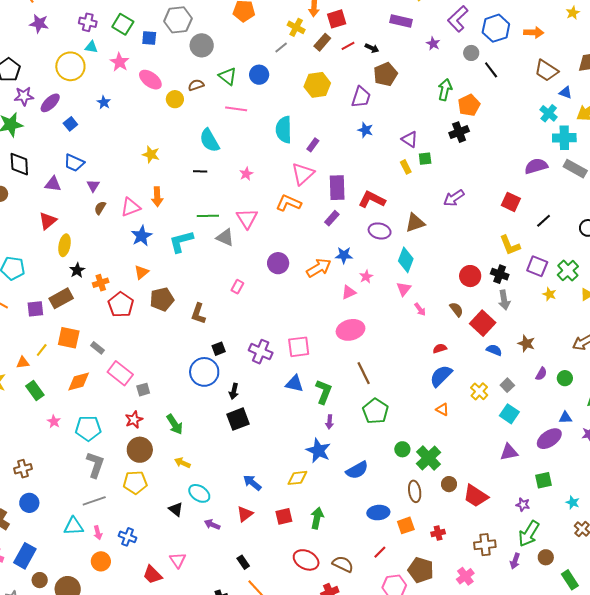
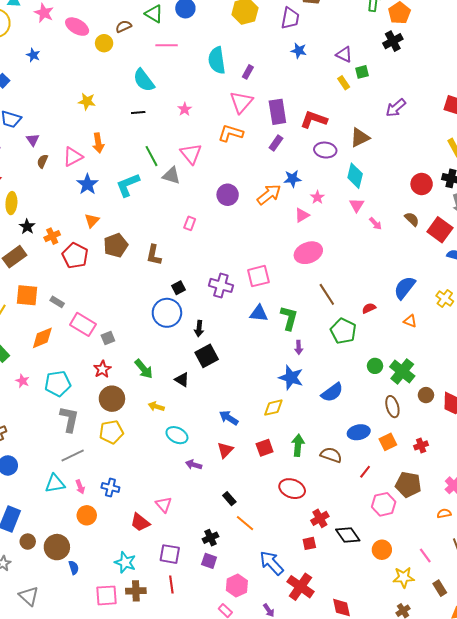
green line: (208, 216) -> (152, 156), turned 70
red semicircle: (440, 348) -> (369, 308), moved
black triangle: (176, 509) -> (182, 380), moved
brown semicircle: (343, 564) -> (331, 455), moved

